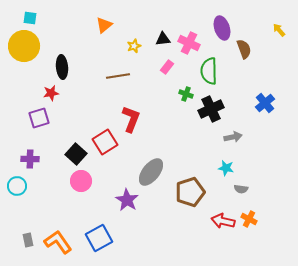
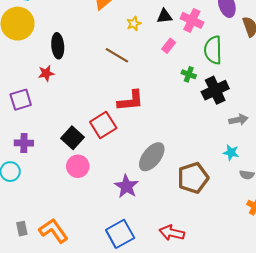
brown line: (118, 76) -> (117, 55), turned 40
purple square: (39, 118) -> (21, 100), moved
red L-shape: (131, 119) -> (131, 101), turned 64
red arrow: (223, 221) -> (172, 233), moved
blue square: (99, 238) -> (120, 234), moved

